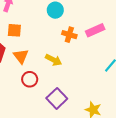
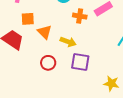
orange triangle: (21, 56) -> (44, 32), moved
purple square: (57, 98) -> (80, 62), moved, turned -30

